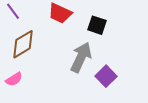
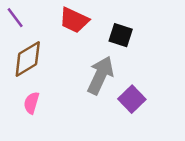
pink semicircle: (14, 79) -> (31, 103), moved, turned 138

